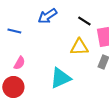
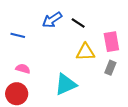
black line: (84, 21) -> (78, 23), moved
pink semicircle: (19, 63) -> (23, 69), turned -104

